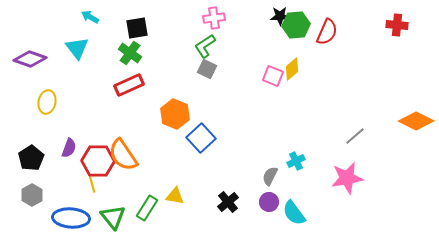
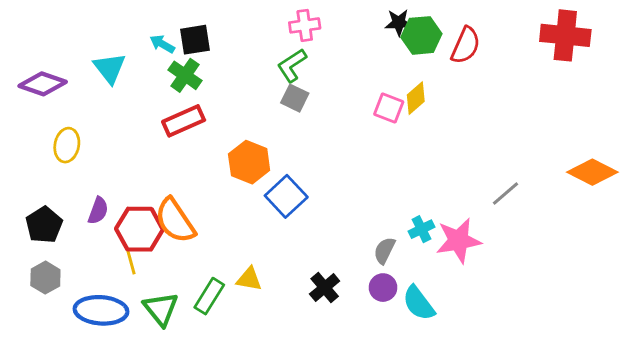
cyan arrow: (90, 17) -> (162, 44), moved
red cross: (397, 25) -> (565, 35), size x1.6
pink star: (347, 178) -> (458, 241), moved

